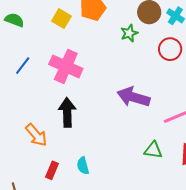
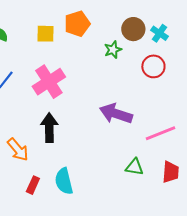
yellow square: (61, 19) -> (45, 34), turned -30
pink cross: (66, 66) -> (49, 82), turned 32
cyan semicircle: (83, 166) -> (64, 181), size x1.5

